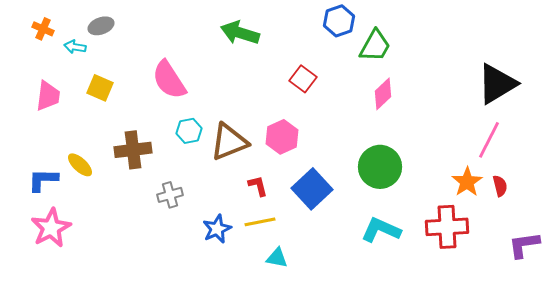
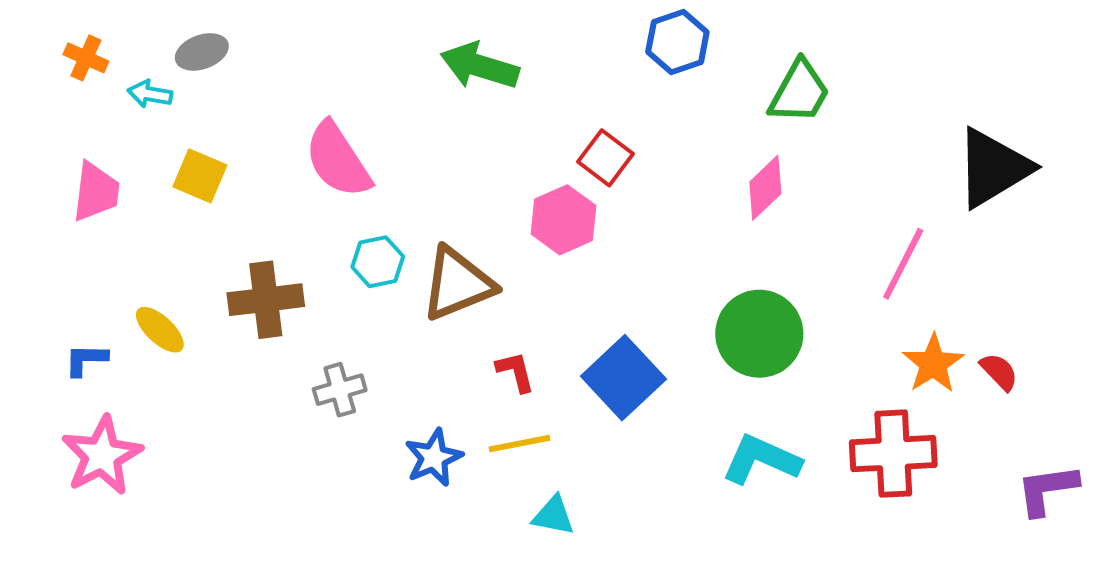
green trapezoid: (375, 46) -> (799, 92), moved
pink hexagon: (282, 137) -> (563, 220), moved
pink line: (489, 140) -> (903, 264), moved
blue L-shape: (43, 180) -> (86, 360), size x0.7
red semicircle: (500, 186) -> (999, 372), turned -30

